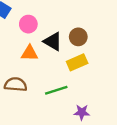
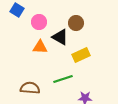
brown circle: (78, 37) -> (76, 23), moved
brown semicircle: (16, 84) -> (30, 88), moved

